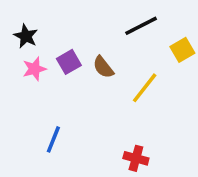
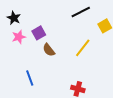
brown semicircle: (103, 67) -> (49, 50), moved
blue line: (53, 139) -> (30, 78), turned -42

